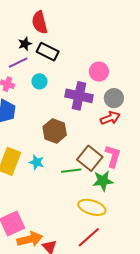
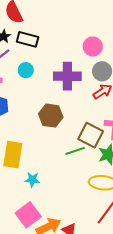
pink circle: (99, 72) -> (93, 47), moved
cyan star: (37, 162) -> (32, 180), moved

